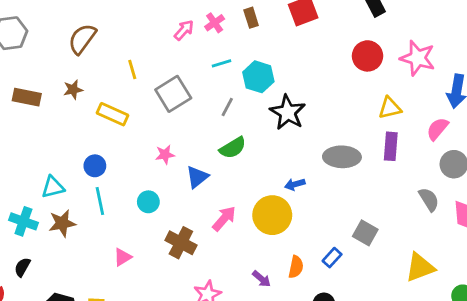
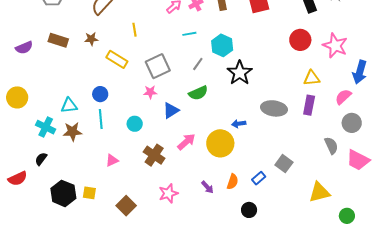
cyan line: (221, 63) -> (189, 34), moved
gray square: (173, 94) -> (158, 66), moved

